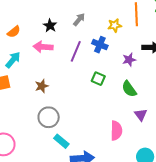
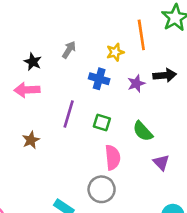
purple line: (76, 51) -> (69, 114), moved
purple star: (129, 60) -> (136, 84), moved
gray circle: (49, 117) -> (102, 189), moved
pink semicircle: (116, 131) -> (113, 157), moved

